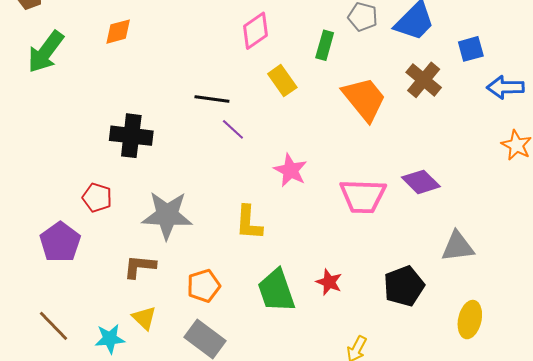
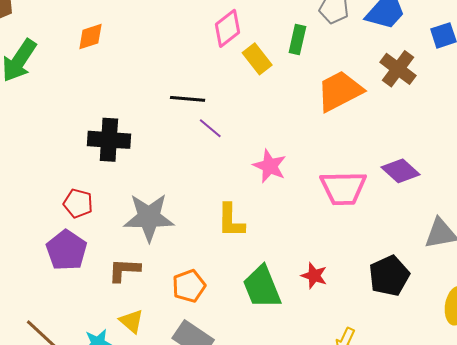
yellow rectangle: (282, 81) -> (257, 59), moved
orange trapezoid: (364, 99) -> (340, 91), turned -75
purple pentagon: (60, 242) -> (66, 250), moved

